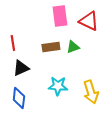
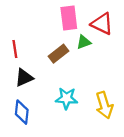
brown rectangle: (51, 47) -> (58, 54), turned -30
green triangle: (73, 47) -> (84, 42), moved

